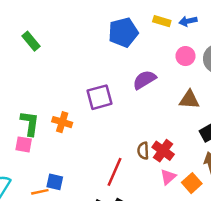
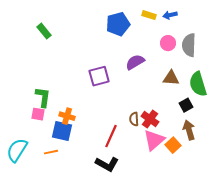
orange cross: (62, 122) -> (67, 116), moved
pink triangle: (168, 177) -> (154, 140), size x1.6
blue square: (55, 182) -> (62, 131), moved, size x1.5

